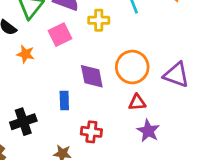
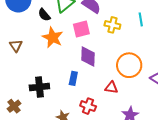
orange star: (26, 54) -> (53, 37), size x1.5
purple diamond: (92, 76) -> (88, 56), moved
red triangle: (137, 102) -> (111, 88), moved

